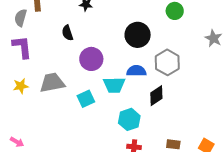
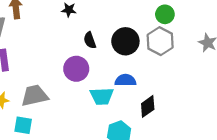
black semicircle: (67, 33) -> (90, 40), moved
gray hexagon: (167, 62) -> (160, 41), moved
cyan square: (86, 99) -> (23, 125), moved, turned 36

